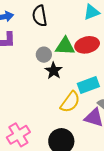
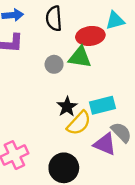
red ellipse: (87, 45) -> (90, 36), moved
black star: (54, 71) -> (67, 107), moved

